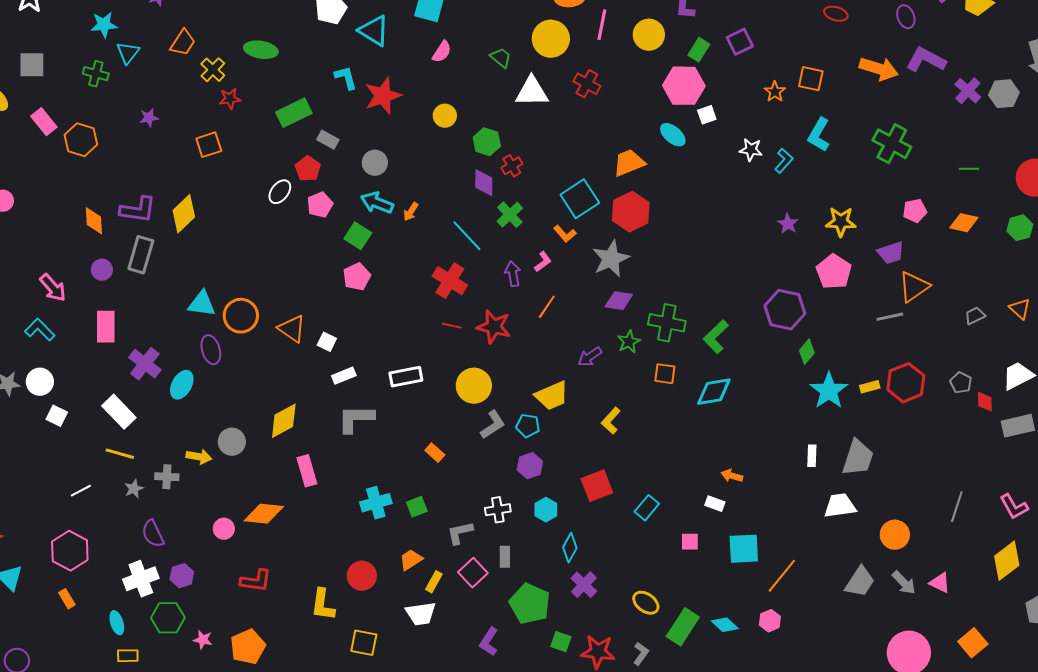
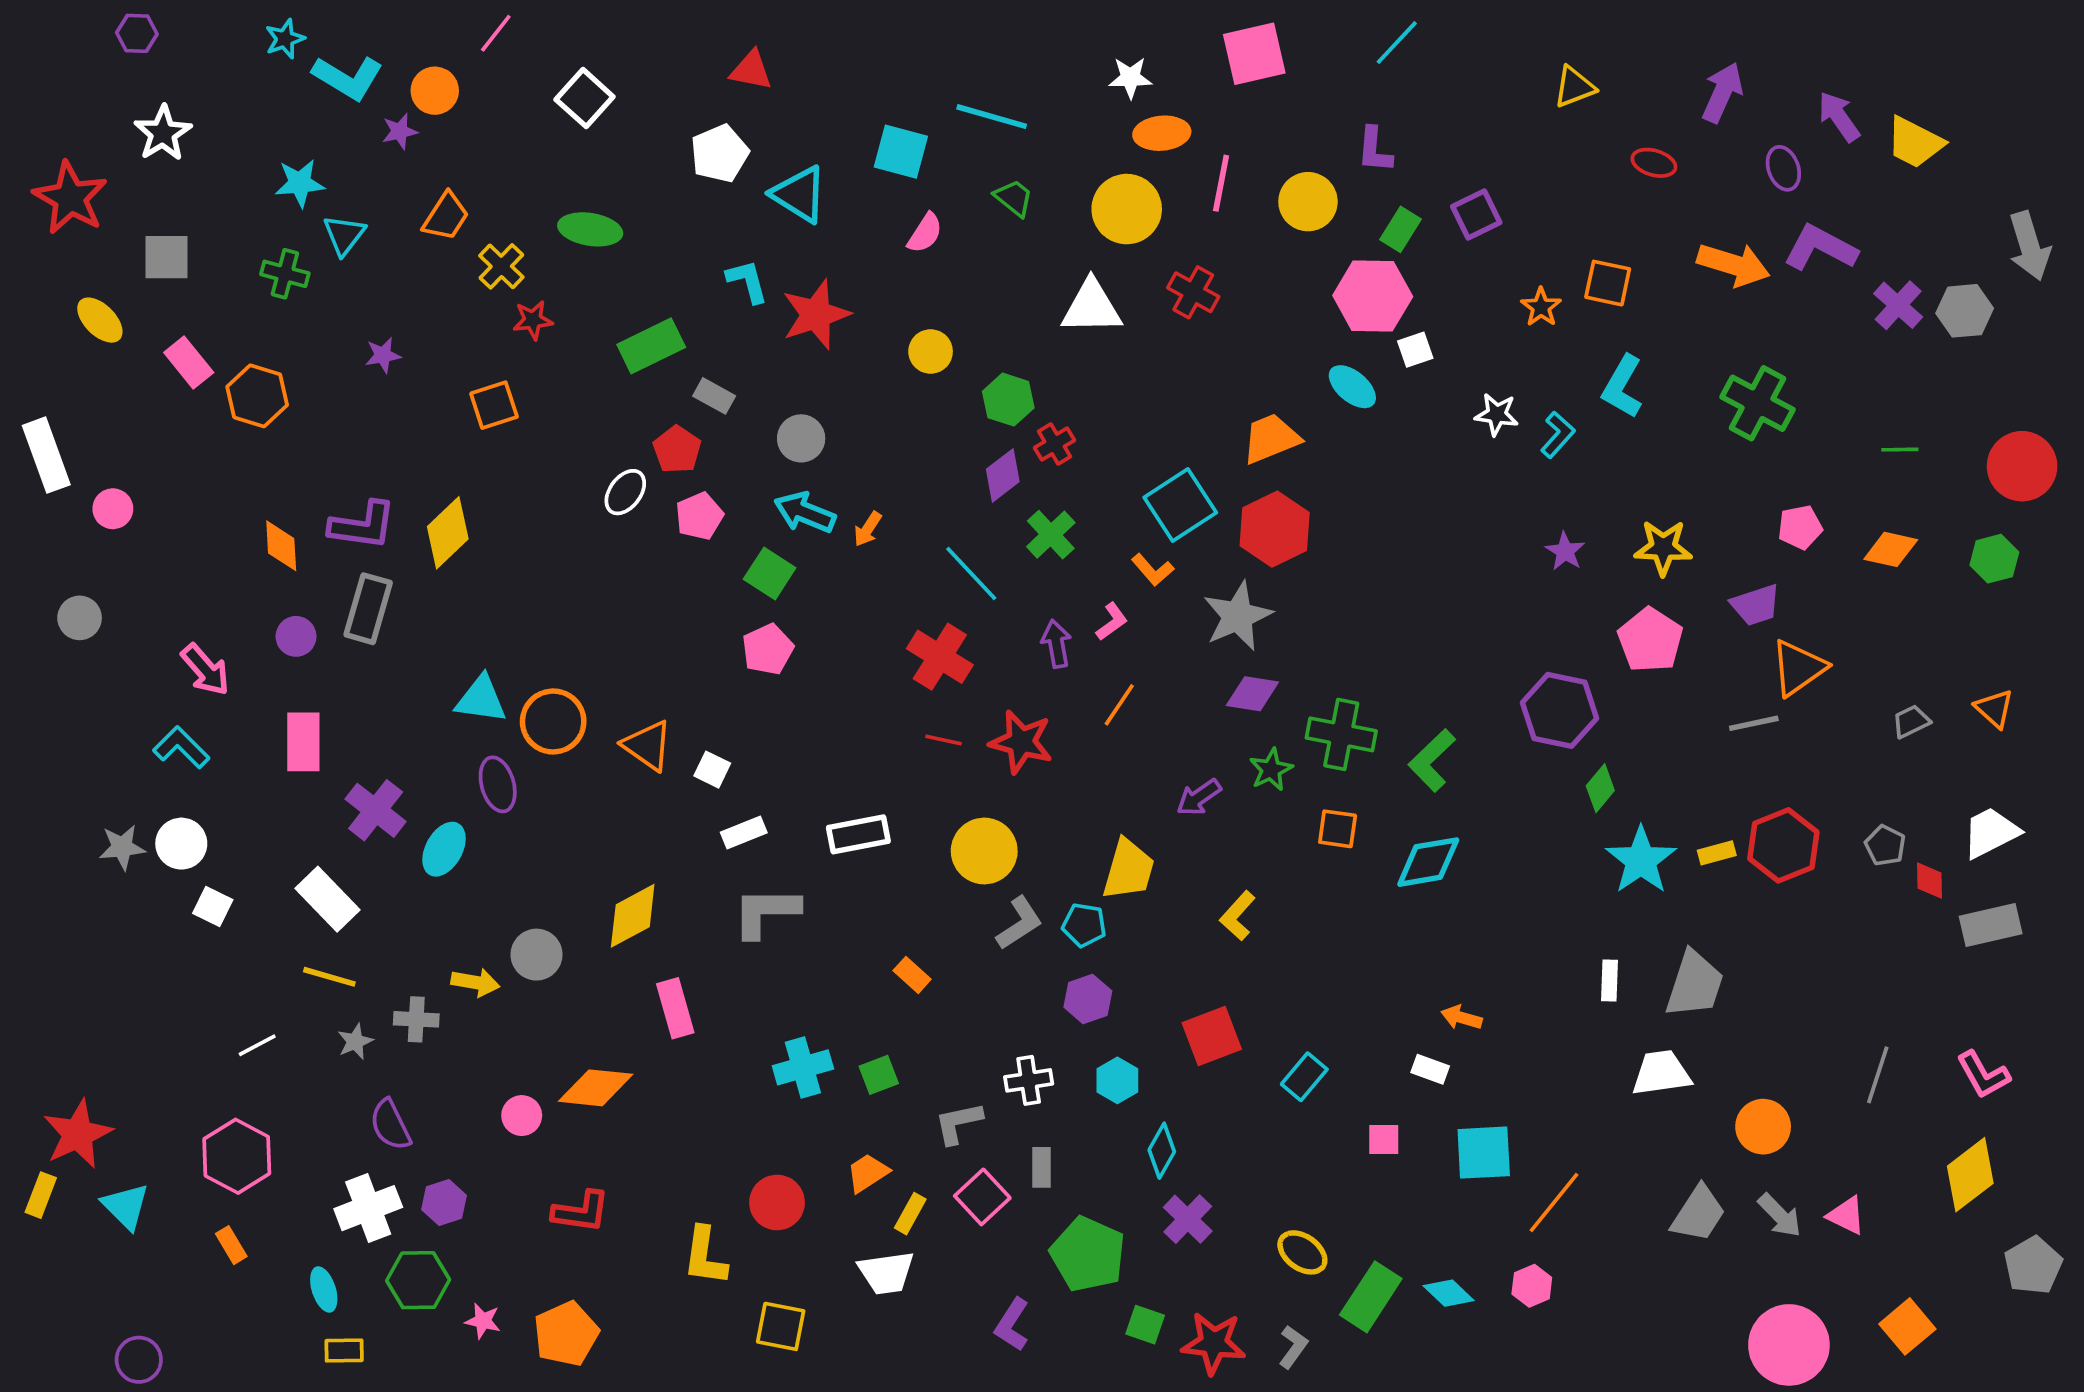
green trapezoid: (501, 58) -> (1014, 198), moved
purple diamond: (484, 183) -> (1003, 475), turned 52
yellow trapezoid: (552, 396) -> (1129, 869), turned -51

